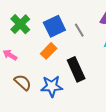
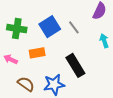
green cross: (20, 24) -> (17, 29), turned -30
orange rectangle: (49, 51) -> (37, 53), moved, turned 42

